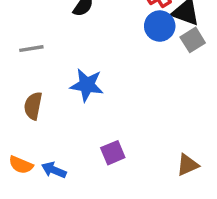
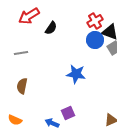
blue star: (87, 85) -> (76, 74), moved
blue arrow: (54, 170) -> (52, 123), moved

